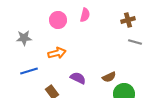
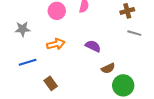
purple semicircle: (78, 78) -> (93, 46), moved

